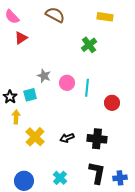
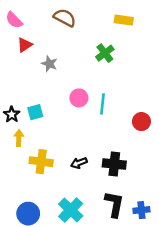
gray star: (44, 76) -> (49, 64), moved
red circle: (112, 103) -> (141, 122), moved
yellow cross: (35, 137) -> (41, 162), turned -36
cyan cross: (60, 178) -> (71, 210), size x1.5

